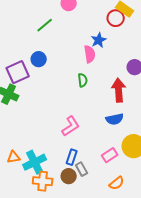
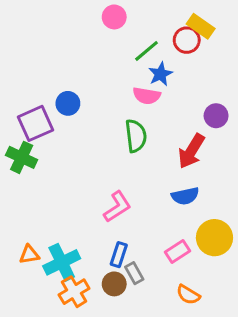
green line: (45, 25) -> (147, 51), moved
pink semicircle: (90, 54) -> (147, 96), turned 108
green semicircle: (83, 80) -> (136, 136), size x1.5
red arrow: (119, 90) -> (191, 151), turned -145
orange cross: (43, 181) -> (74, 292), turned -36
orange semicircle: (117, 183) -> (188, 295), turned 70

